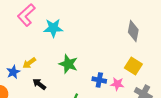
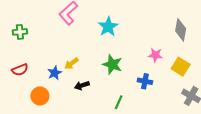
cyan star: (53, 28) -> (108, 27), moved, turned -30
black arrow: (39, 84) -> (82, 85), turned -56
pink star: (117, 84) -> (155, 55), moved

